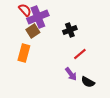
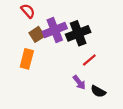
purple cross: (38, 17) -> (55, 30), moved
black cross: (70, 30) -> (78, 33), size x1.5

